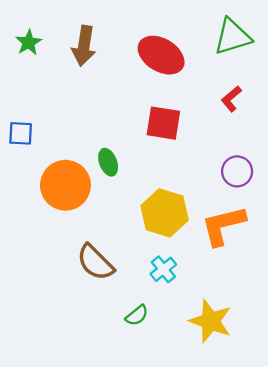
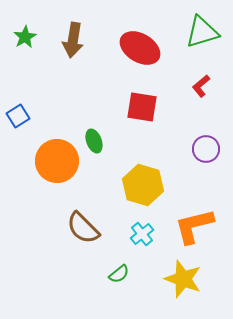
blue square: (21, 133) -> (18, 116), turned -35
orange L-shape: (223, 226) -> (194, 226), moved

